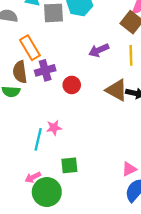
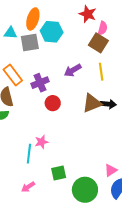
purple cross: (45, 70) -> (40, 83), moved
brown triangle: (117, 90) -> (92, 103), turned -45
green circle: (47, 192) -> (85, 190), moved

